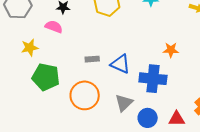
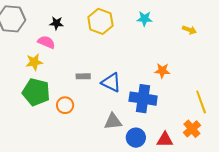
yellow star: (30, 48) -> (34, 62), moved
orange circle: (85, 95) -> (65, 105), moved, size x0.6
gray triangle: (124, 103) -> (113, 121), turned 36

